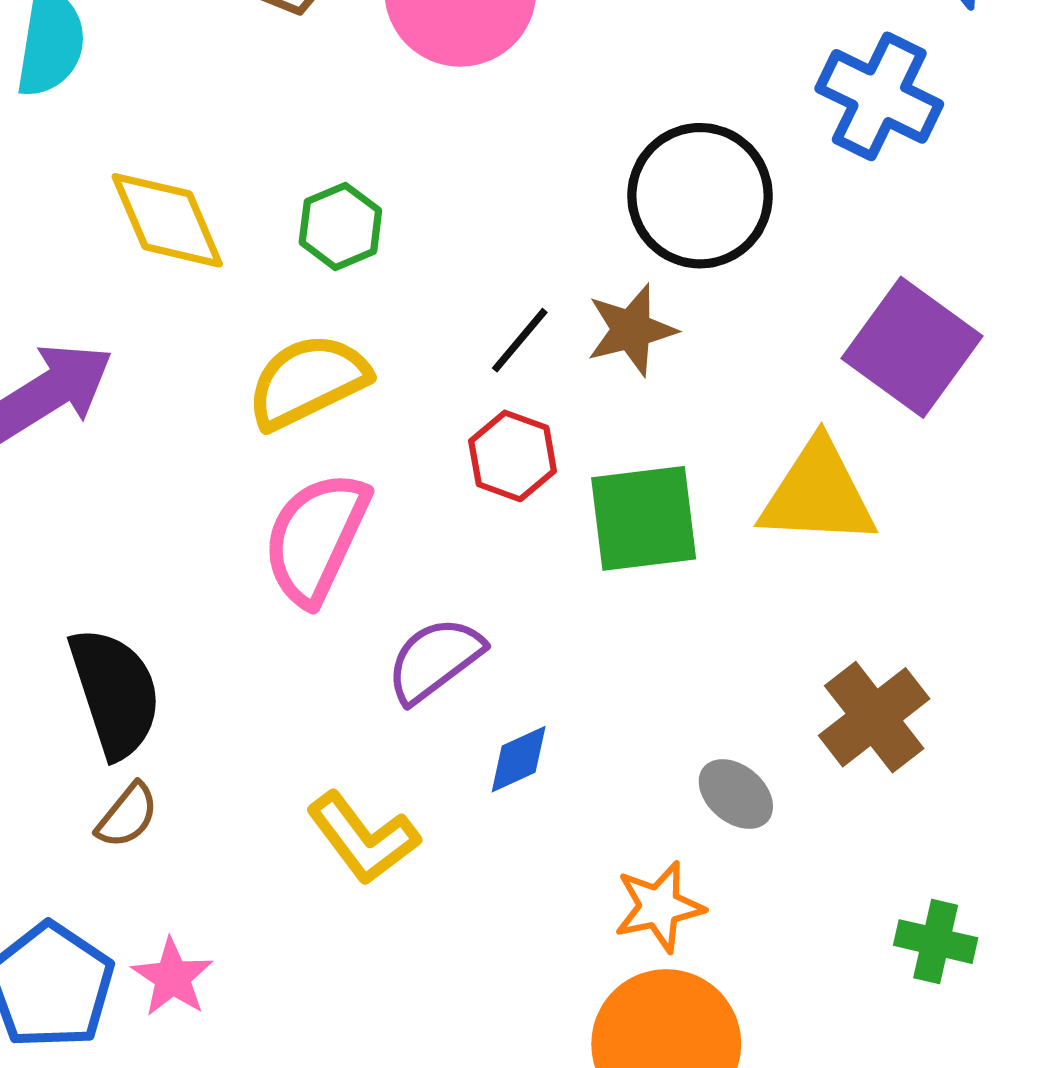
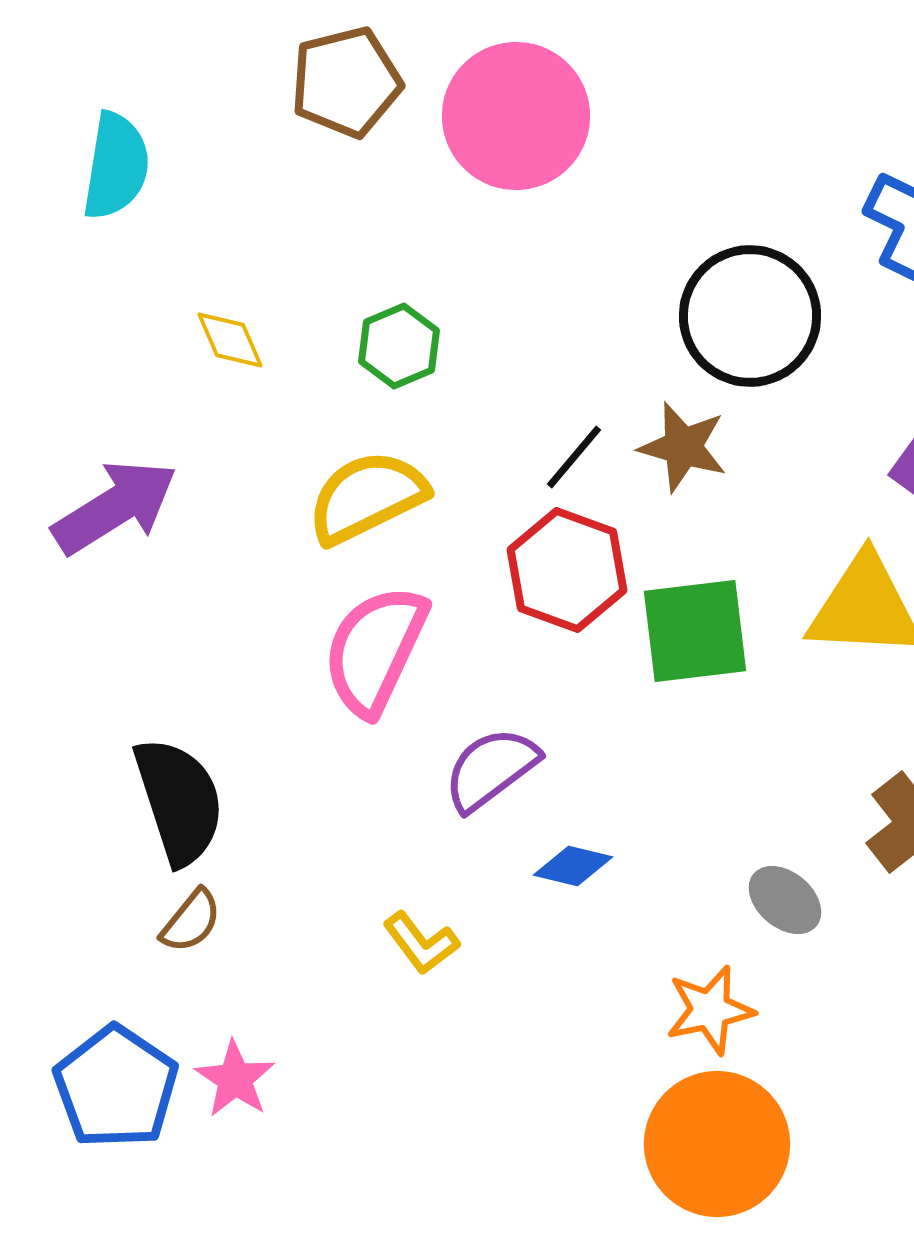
yellow diamond: (167, 220) -> (230, 340), size x0.6
brown star: (631, 330) -> (683, 447), turned 30
red hexagon: (513, 456) -> (567, 570), size x1.4
blue diamond: (519, 759) -> (573, 866), turned 38
yellow L-shape: (363, 838) -> (421, 943), size x0.7

